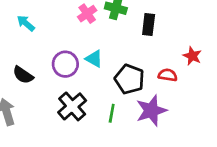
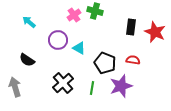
black rectangle: (149, 25) -> (131, 27), moved
red star: (192, 56) -> (155, 32), moved, size x1.5
purple circle: (65, 64) -> (58, 40), moved

